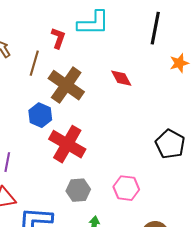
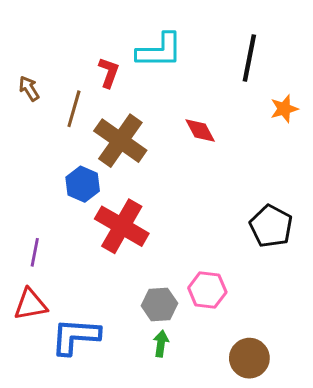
gray hexagon: (78, 190) -> (159, 304), moved

